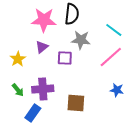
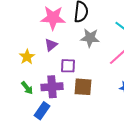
purple square: (65, 58) -> (68, 66), moved
brown square: (76, 103) -> (83, 87), moved

